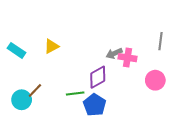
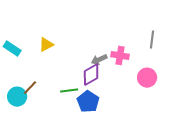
gray arrow: (114, 53) -> (99, 60), moved

